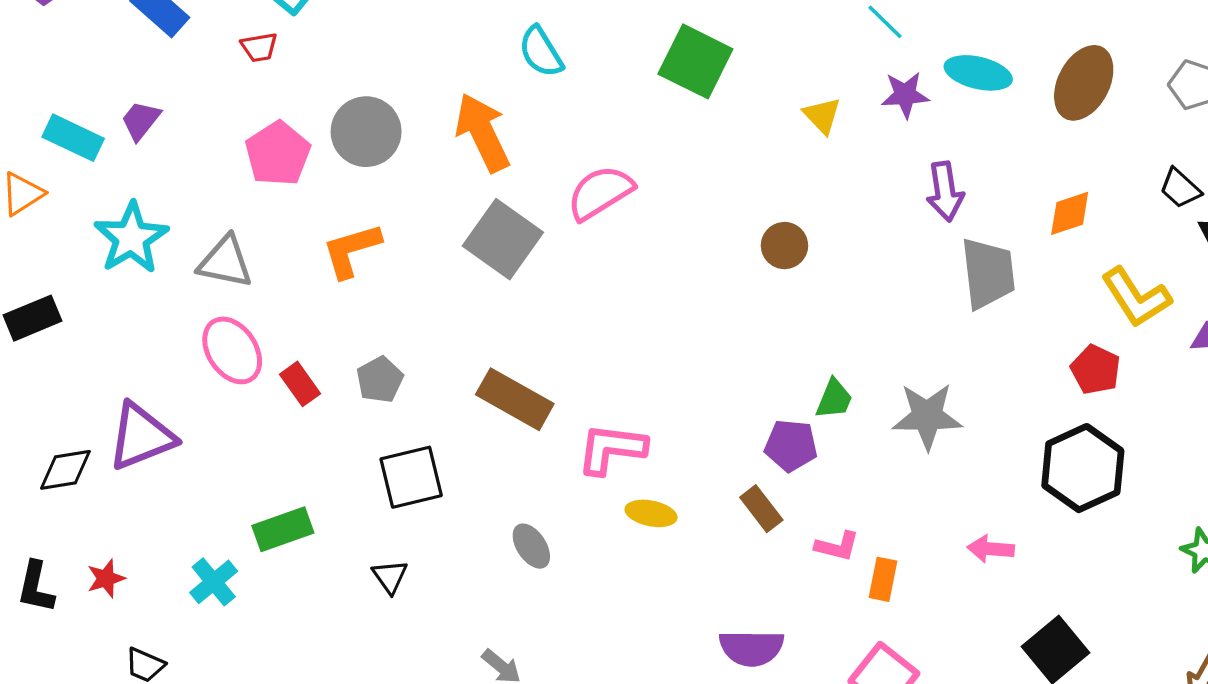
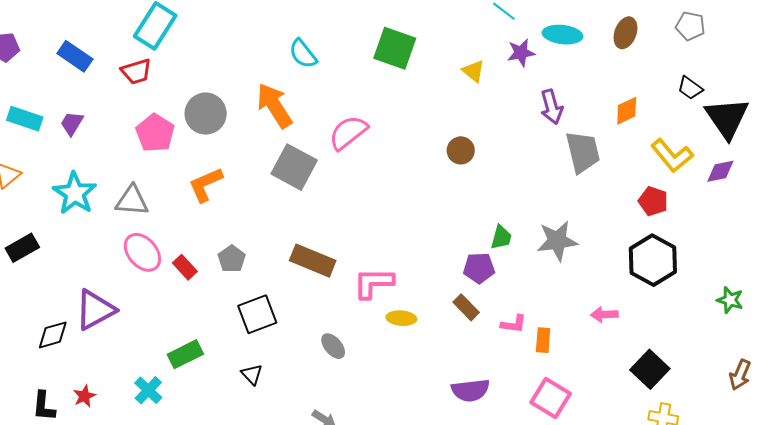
red trapezoid: (259, 47) -> (136, 71), size x1.4
brown ellipse: (1084, 83) -> (625, 33), size x0.7
cyan rectangle: (73, 138) -> (25, 119), moved

